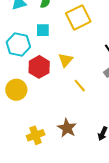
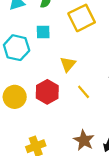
red hexagon: (39, 67) -> (47, 92), moved
brown star: (67, 128) -> (84, 140), moved

